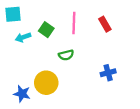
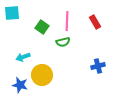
cyan arrow: (23, 37) -> (23, 57), moved
green semicircle: (66, 55) -> (63, 42), moved

